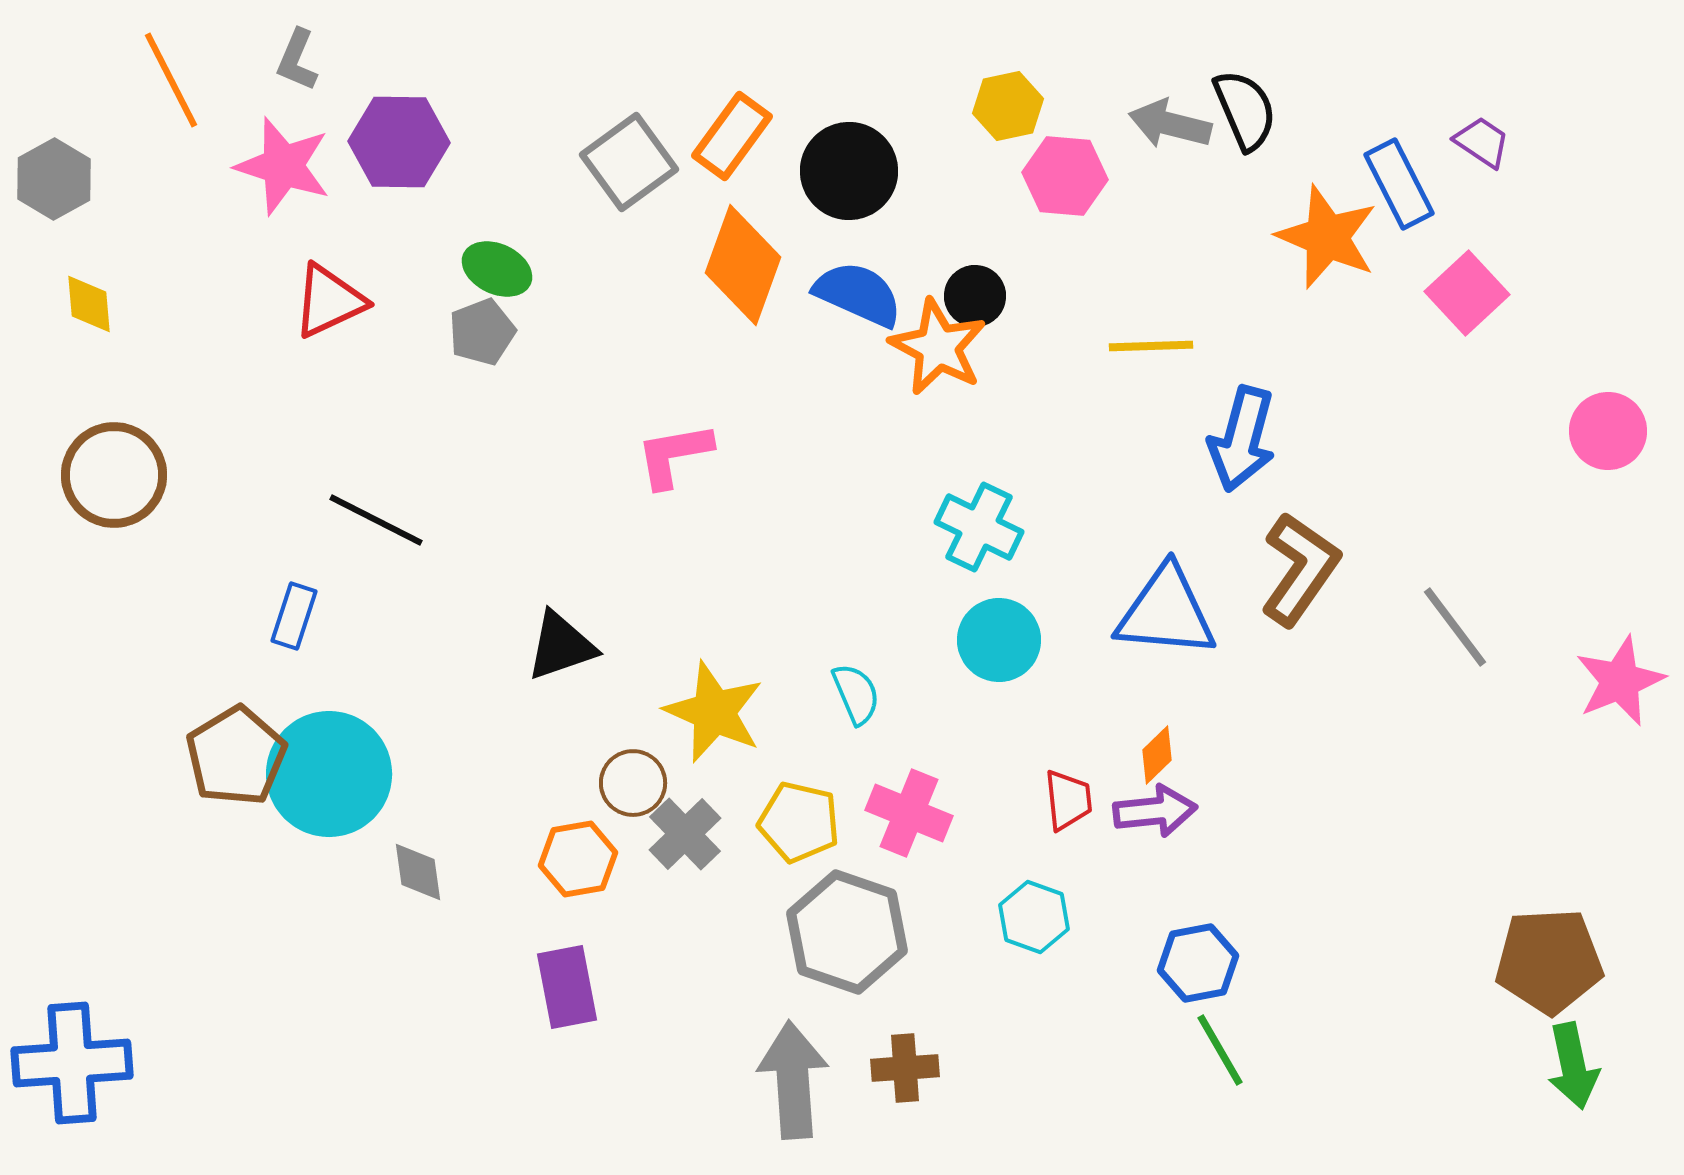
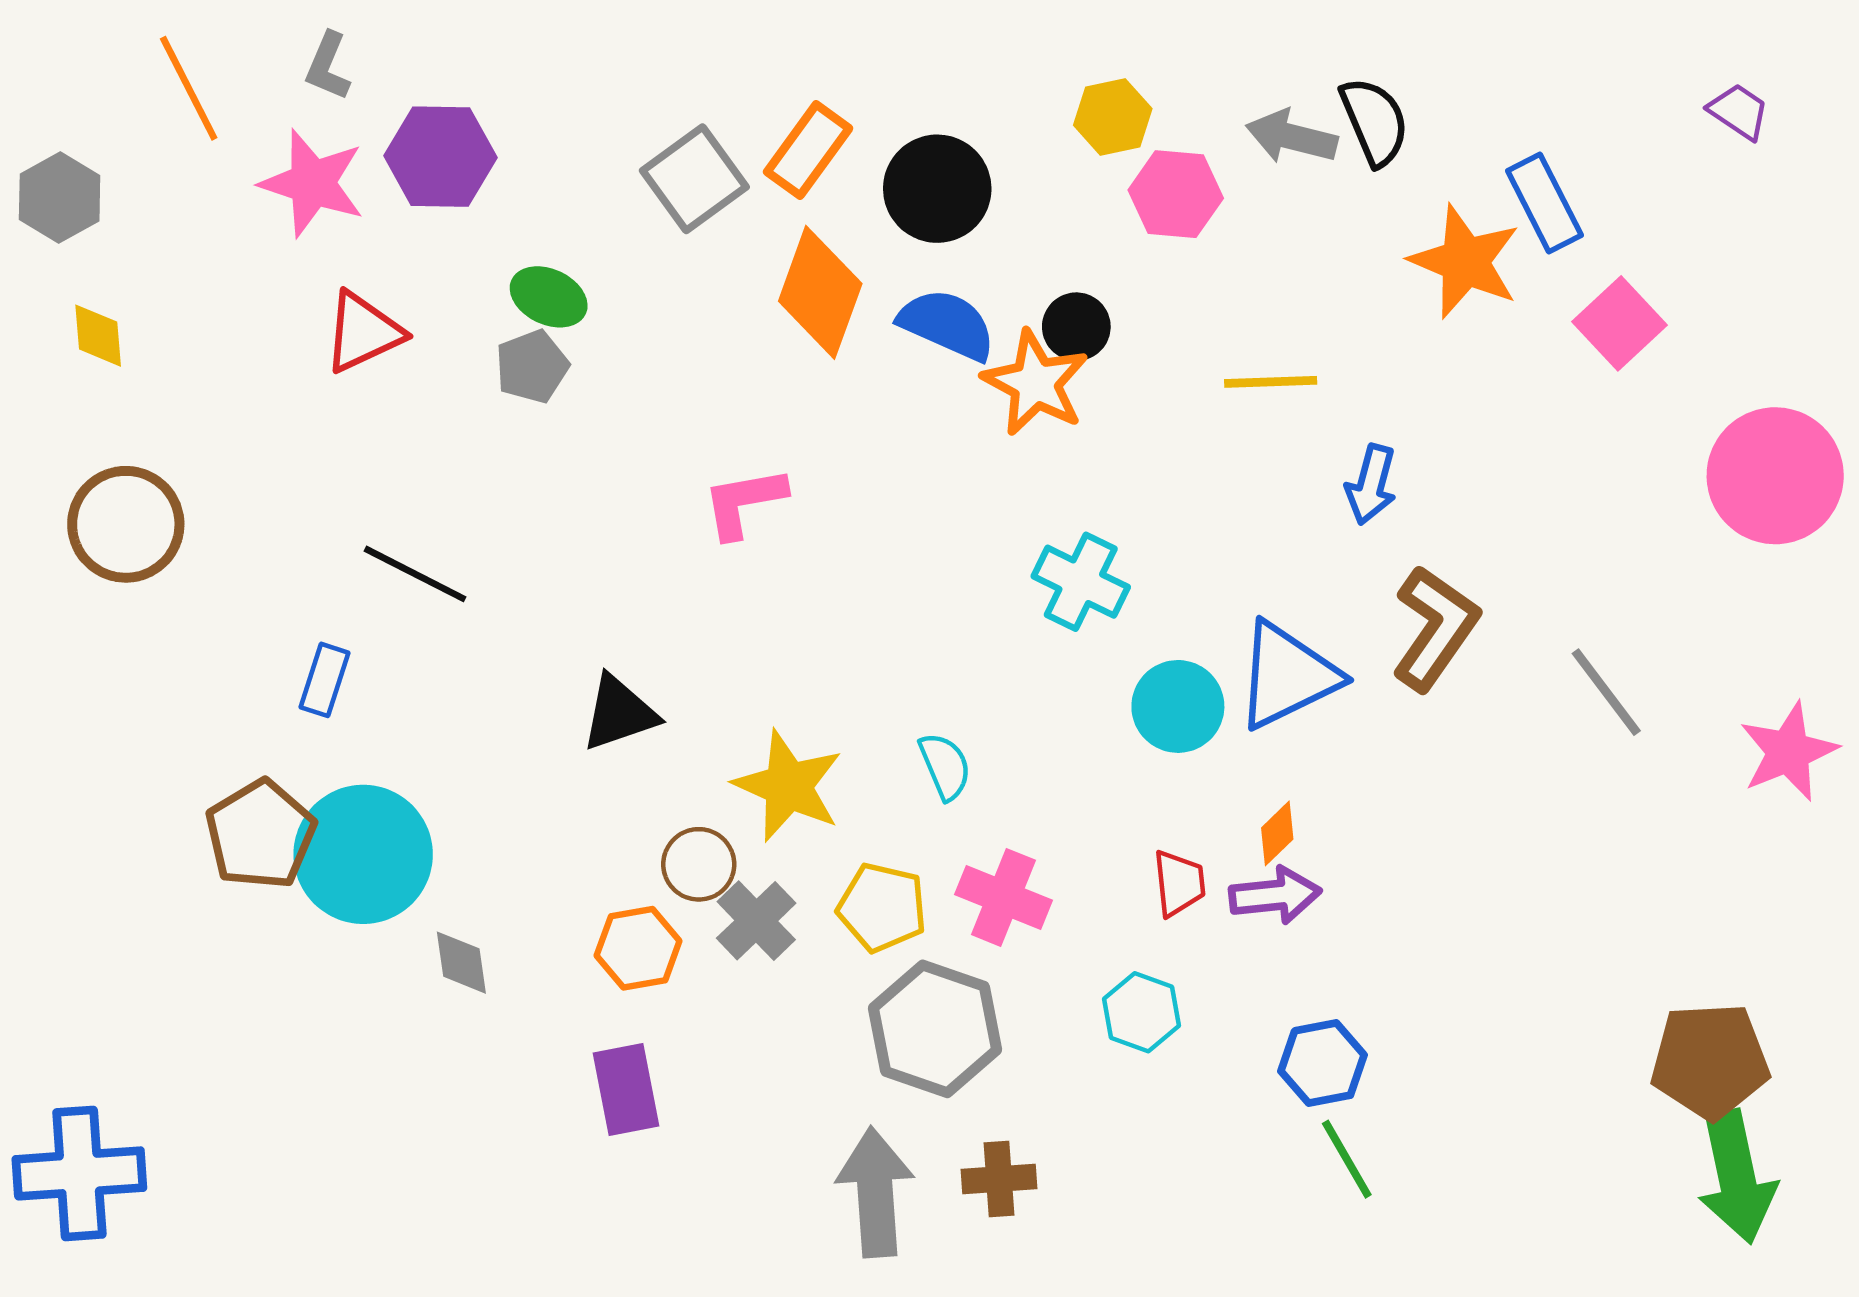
purple trapezoid: (1482, 142) -> (1739, 111), moved
pink circle: (1608, 431) -> (1775, 476), size x1.6
blue arrow: (1242, 439) -> (1371, 485), size x0.7
blue triangle: (1166, 612) -> (1287, 676), turned -31
cyan circle: (999, 640) -> (1178, 706), moved
green arrow: (1573, 1066) -> (1737, 1177), size x1.4

